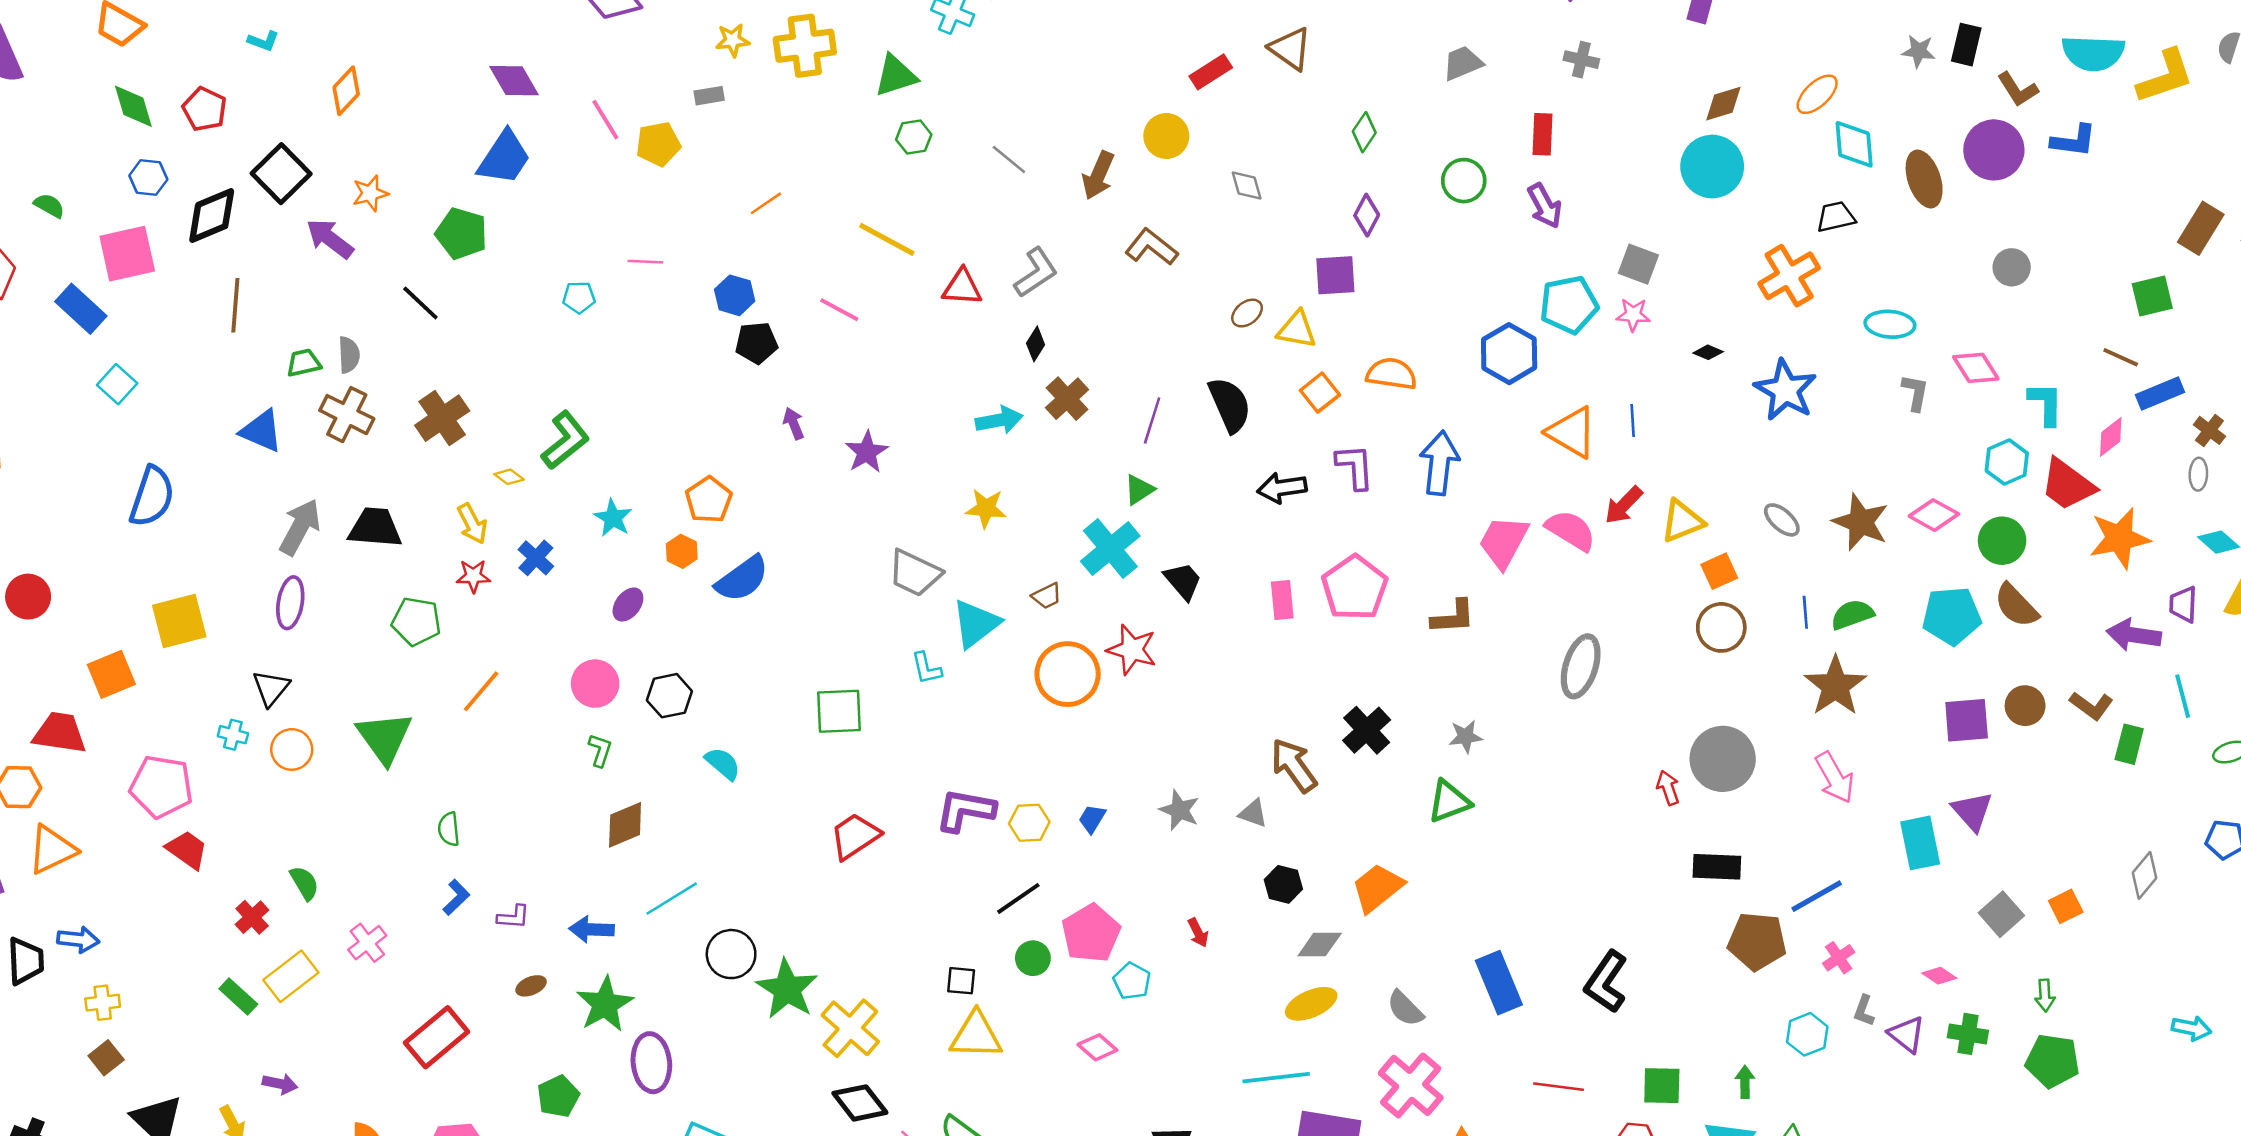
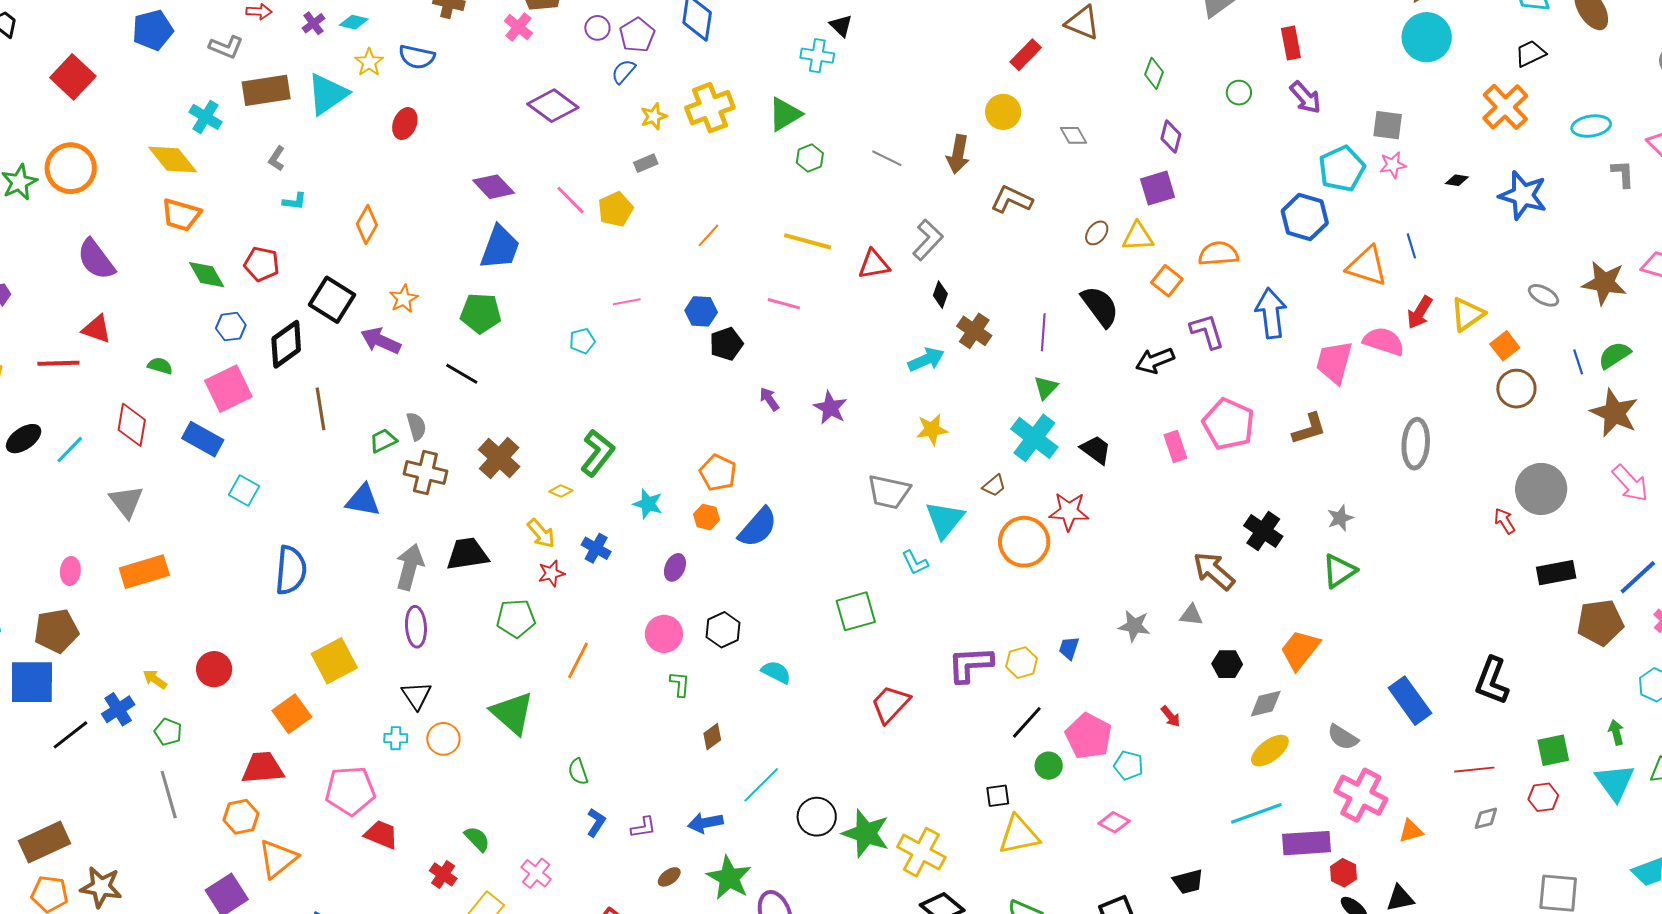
green circle: (1464, 181) -> (1239, 93), size x0.7
brown diamond: (625, 825) -> (712, 737), size x0.7

